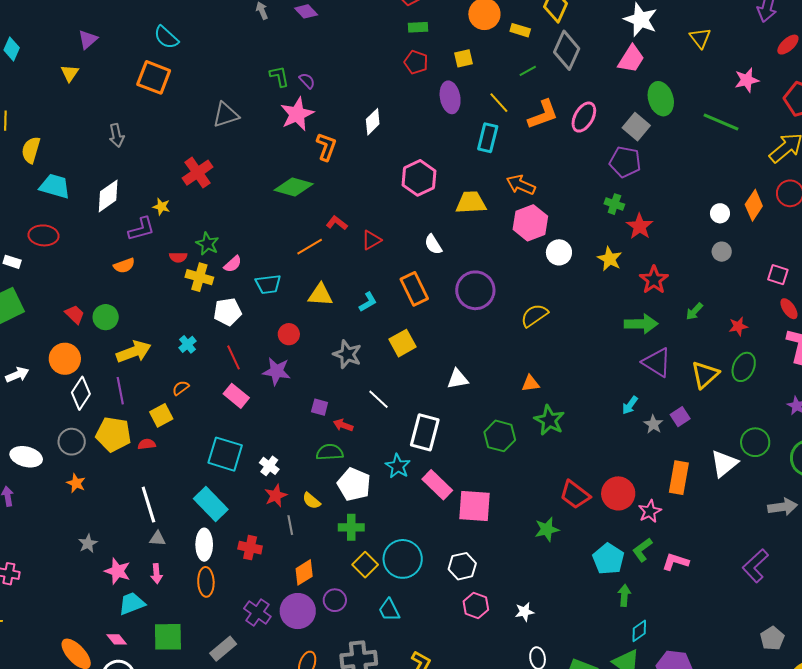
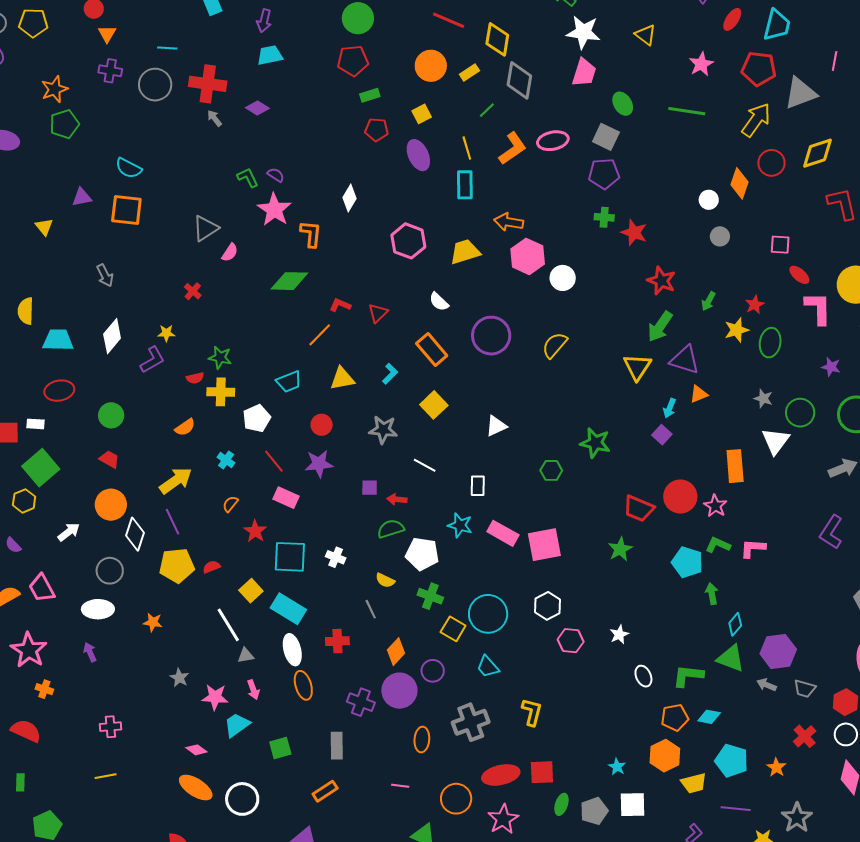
yellow rectangle: (520, 30) -> (469, 73), turned -36
purple triangle: (88, 40) -> (82, 197), moved, turned 45
green ellipse: (661, 99) -> (623, 104), size x0.7
yellow line: (499, 103) -> (467, 148), turned 40
pink ellipse: (584, 117) -> (553, 141), turned 64
red cross: (198, 173) -> (193, 291), size x0.6
yellow star: (610, 259) -> (737, 330), moved, turned -30
pink semicircle: (233, 264) -> (230, 253), moved
orange semicircle: (124, 266) -> (185, 427), moved
green circle: (106, 317) -> (111, 415), moved
green arrow: (641, 324) -> (660, 327), turned 140
yellow triangle: (705, 375) -> (637, 367), moved
orange triangle: (530, 383) -> (699, 394), moved
yellow square: (161, 415) -> (251, 591), moved
purple square: (680, 417) -> (662, 435), moved
gray star: (653, 424) -> (763, 398), moved
white rectangle: (425, 432) -> (478, 486), size x0.6
green hexagon: (500, 436) -> (551, 470), size x0.7
gray circle: (72, 442) -> (110, 571), moved
red star: (276, 496) -> (255, 531), moved
green cross: (351, 527) -> (430, 596), turned 35
green L-shape: (642, 550) -> (718, 545), turned 75
green square: (168, 637) -> (280, 748), size x0.7
pink diamond: (117, 639) -> (196, 750), moved
gray rectangle: (223, 649) -> (337, 746), turned -36

